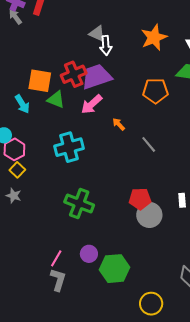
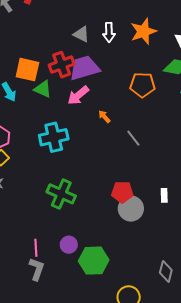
gray triangle: (97, 33) -> (81, 34), moved
white arrow: (106, 45) -> (109, 32), moved
pink line: (56, 258) -> (36, 248), turned -36

